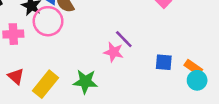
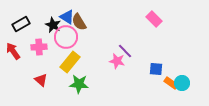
orange rectangle: (193, 67) -> (171, 83), moved
green star: (85, 82) -> (79, 84), moved
yellow rectangle: (45, 84) -> (70, 62), moved

